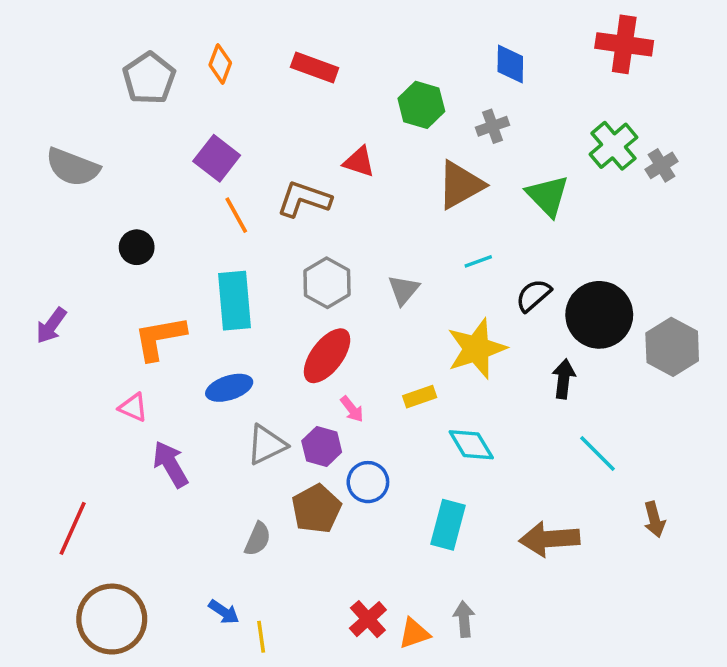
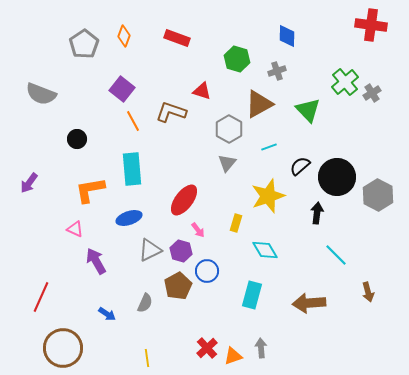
red cross: (624, 44) -> (371, 25), moved
gray hexagon: (327, 283) -> (229, 129), moved
yellow rectangle: (420, 397) -> (236, 223), turned -54
blue arrow: (224, 612) -> (107, 314), moved

